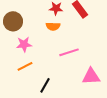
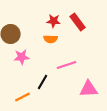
orange line: (25, 66) -> (23, 97), moved
black line: (45, 85) -> (43, 82), moved

